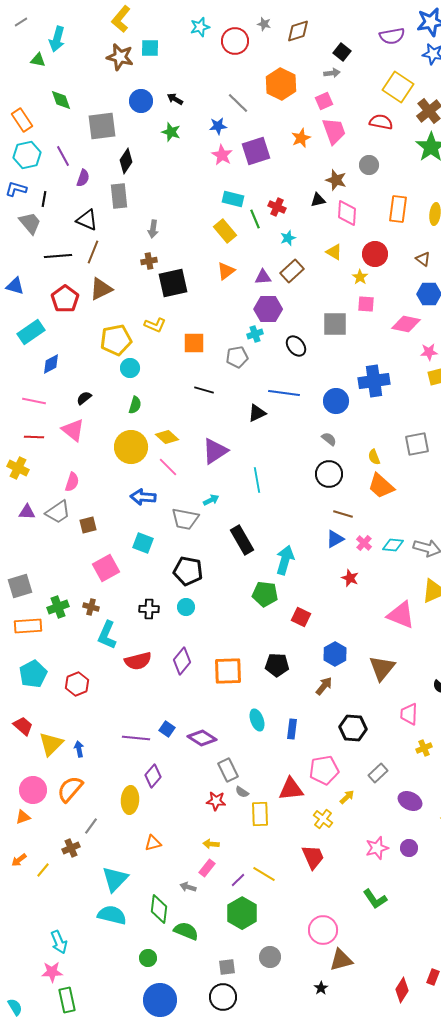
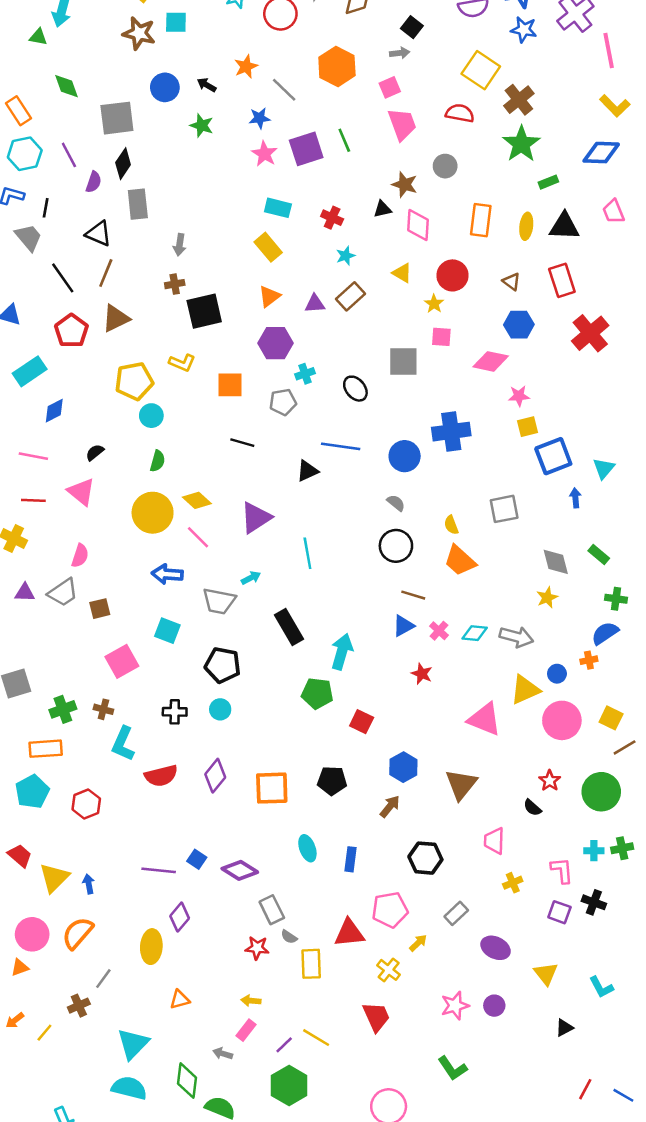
orange star: (301, 138) -> (246, 66), moved
black diamond: (126, 161) -> (123, 164), moved
green line: (255, 219) -> (344, 140), moved
black line: (58, 256) -> (63, 278), turned 60
purple hexagon: (268, 309) -> (275, 343), moved
orange rectangle: (28, 626) -> (46, 749), moved

